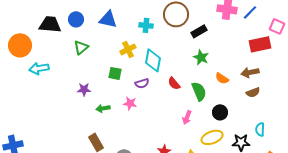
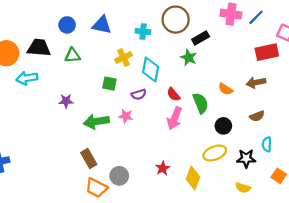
black trapezoid: (50, 24) -> (39, 48), moved
green triangle: (81, 47) -> (73, 55), turned 35
green star: (201, 57) -> (189, 58), moved
purple star: (84, 89) -> (66, 101), moved
brown semicircle: (253, 92) -> (257, 116), moved
green arrow: (103, 108) -> (96, 122), size x1.6
pink arrow: (187, 117) -> (175, 118), moved, size x1.5

